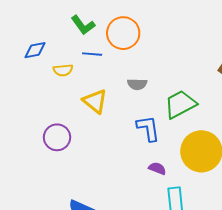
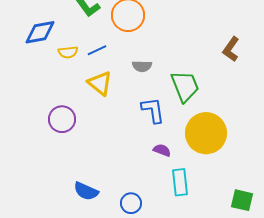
blue diamond: (35, 50) -> (40, 32), size x1.4
blue line: (92, 54) -> (97, 50), moved, turned -30
green trapezoid: (180, 104) -> (185, 86), turned 96

